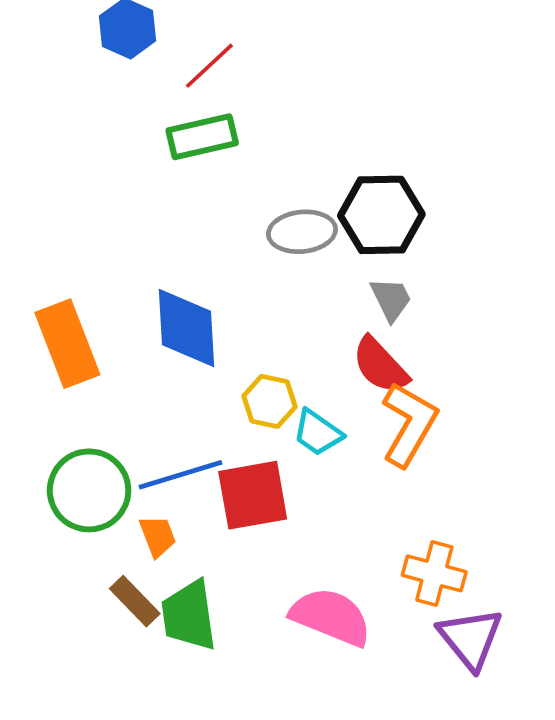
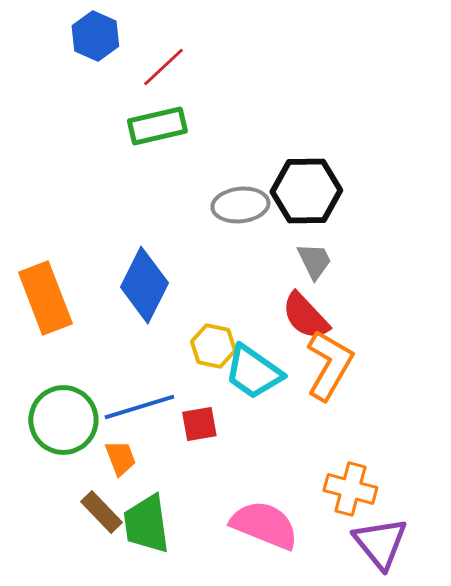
blue diamond: (186, 328) -> (144, 285), turned 30
cyan trapezoid: (318, 433) -> (253, 372), size x1.4
red square: (253, 495) -> (199, 424), size x0.6

